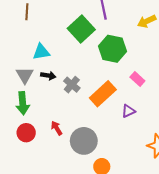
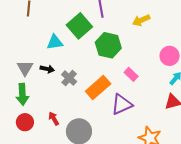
cyan triangle: (41, 52) -> (55, 42), moved
purple triangle: (128, 111) -> (122, 104), size x1.6

